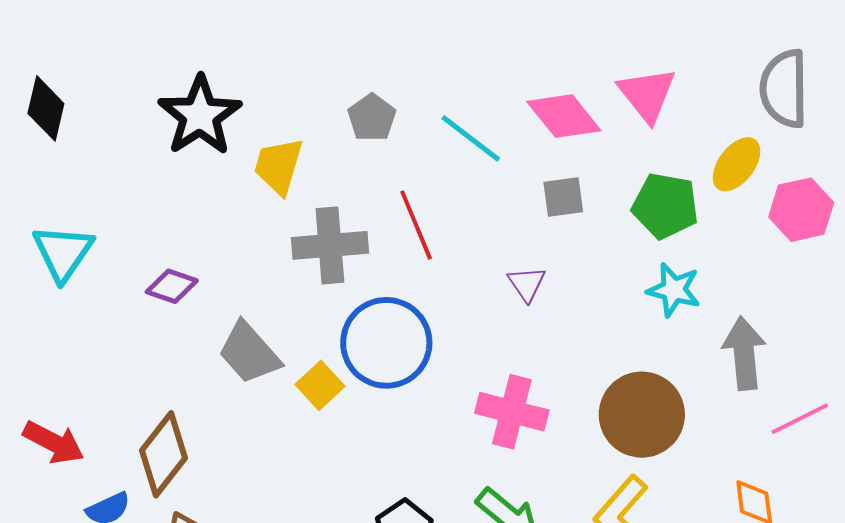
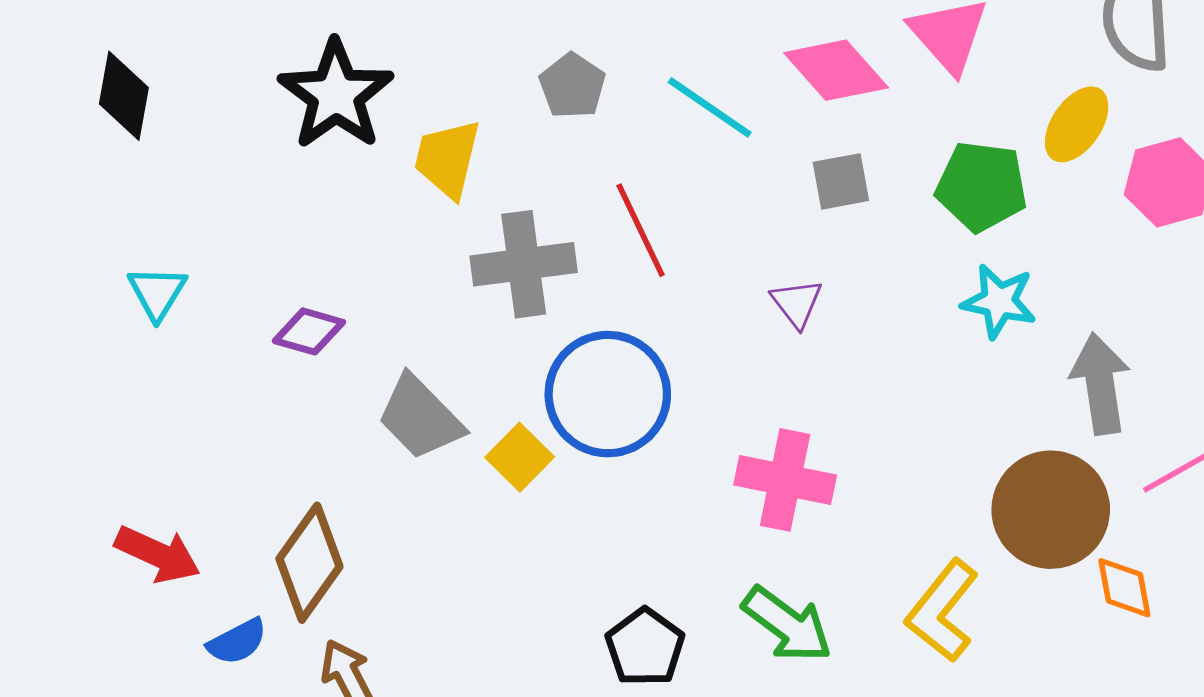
cyan triangle: (63, 253) -> (157, 293), size x0.7
brown circle: (642, 415) -> (1051, 510), moved

